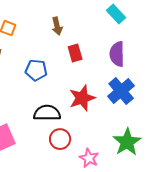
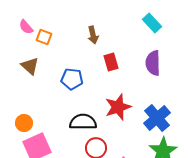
blue cross: (121, 91) -> (157, 118), moved

